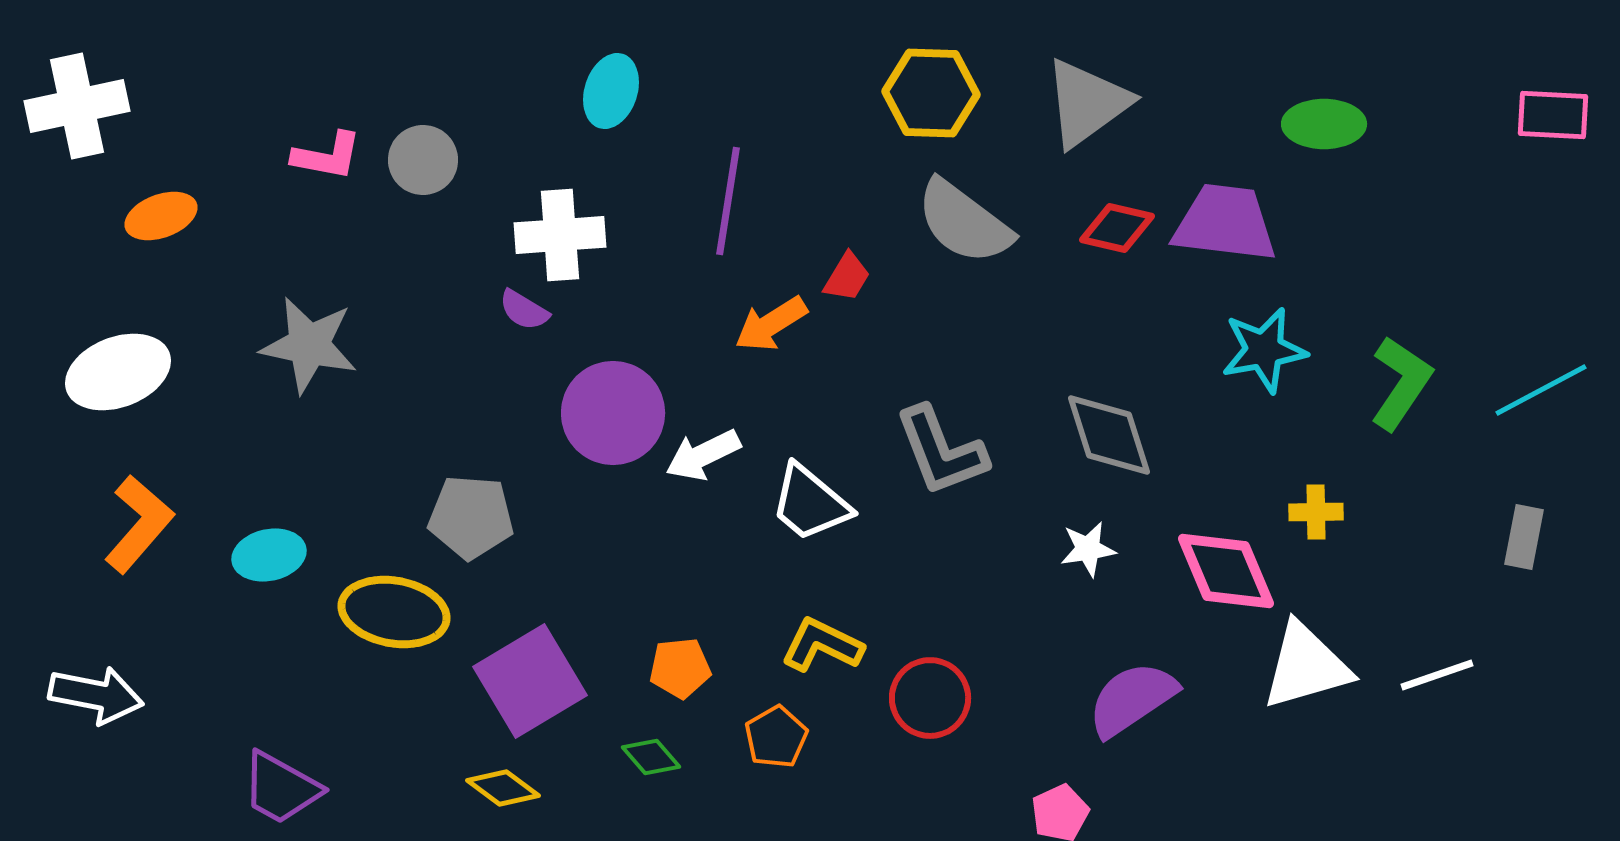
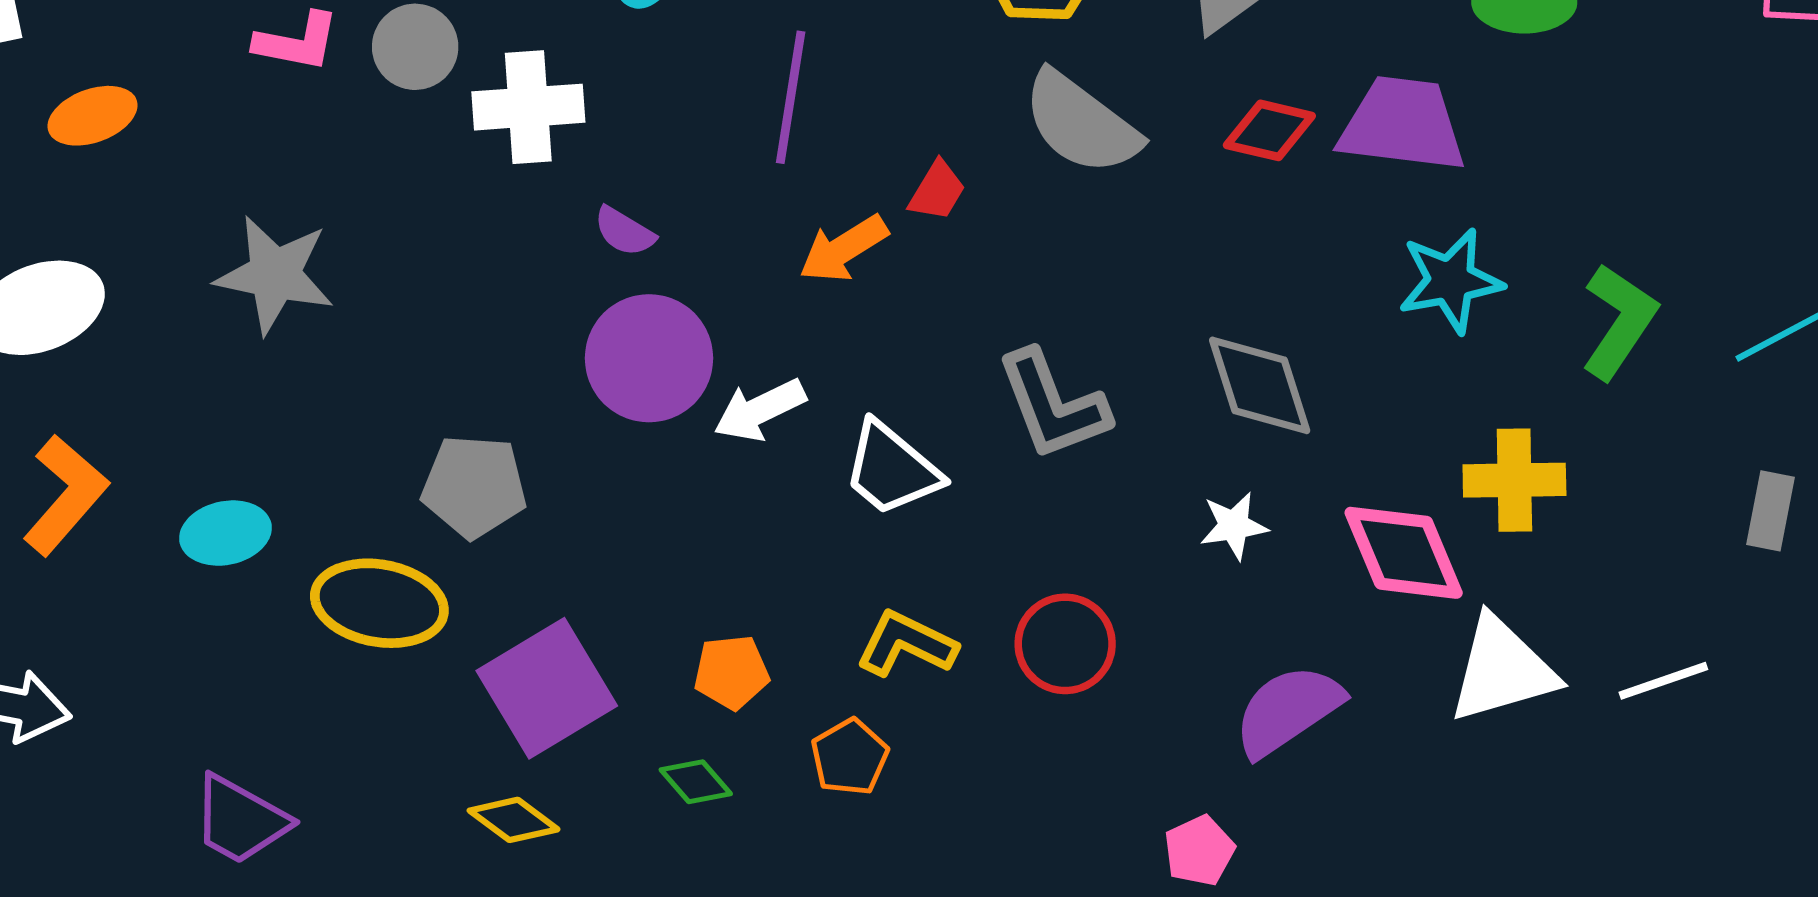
white cross: (560, 235) -> (528, 107), moved
purple semicircle: (524, 310) -> (624, 231), moved
yellow cross: (1316, 512) -> (1514, 480), size x1.5
red circle: (930, 698) -> (1065, 644), moved

